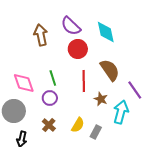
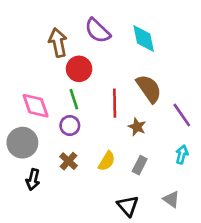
red circle: (78, 49) -> (79, 69), moved
cyan arrow: (121, 112) -> (182, 154), moved, size x0.6
gray rectangle: (96, 132) -> (140, 165), moved

